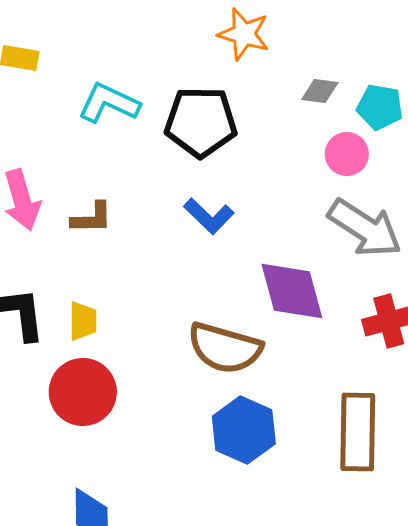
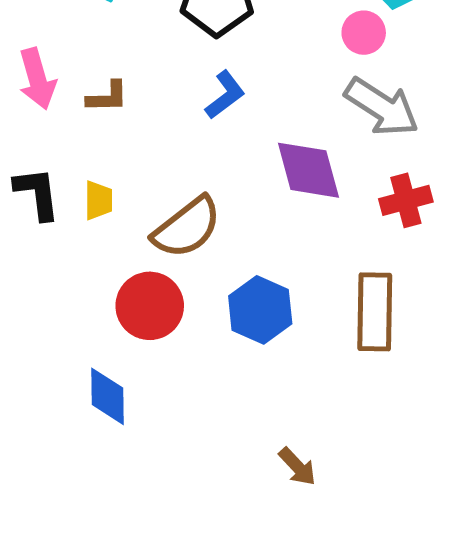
blue L-shape: (209, 216) -> (225, 95), turned -81
brown semicircle: (225, 348) -> (187, 227), moved, turned -54
red circle: (83, 392) -> (150, 306), moved

